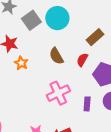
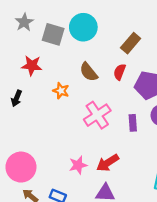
gray square: (31, 20) -> (53, 34), turned -30
orange star: (21, 63) -> (61, 91), moved

